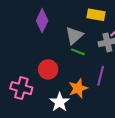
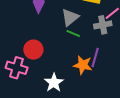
red circle: (48, 69) -> (33, 50), moved
orange star: (78, 88) -> (83, 65), moved, turned 30

